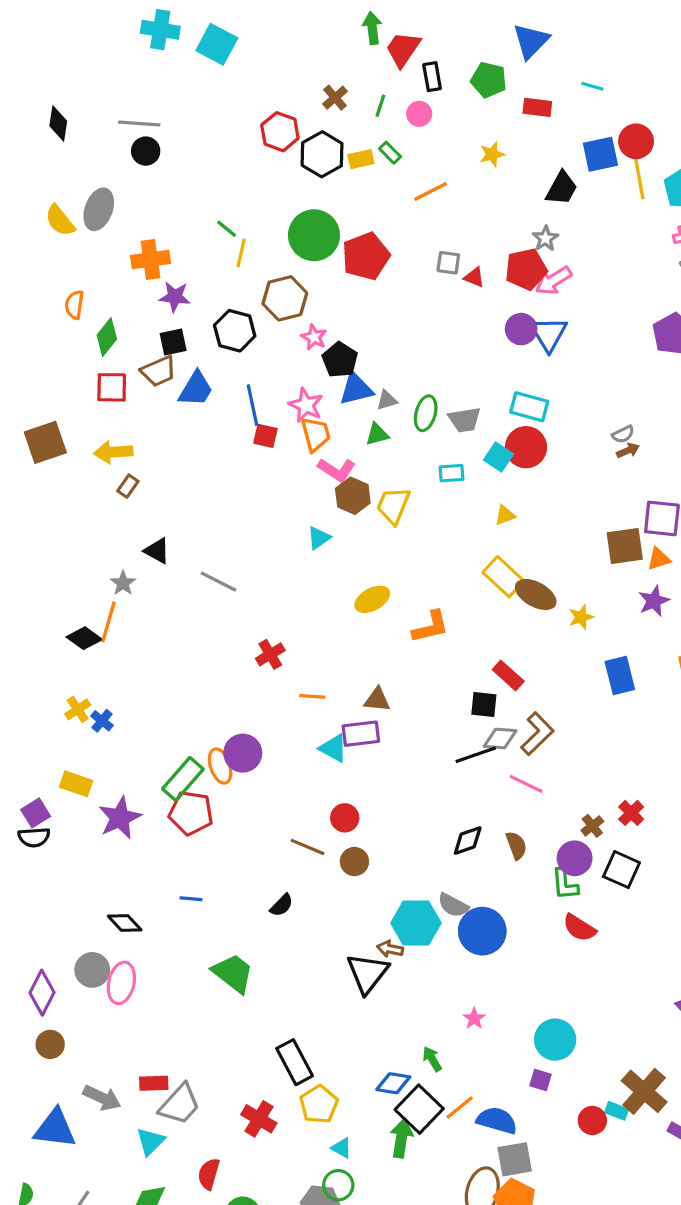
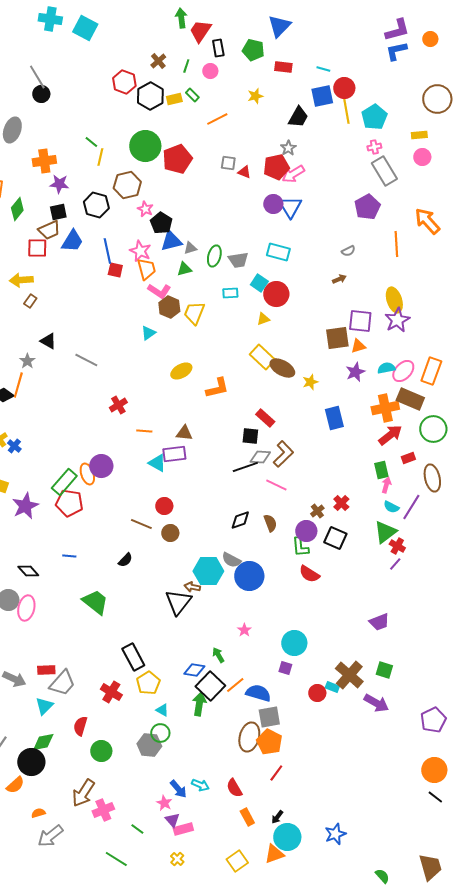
cyan line: (592, 86) -> (323, 69), moved
gray line: (139, 124) -> (37, 77), turned 55
red square: (112, 387) -> (37, 248), moved
gray semicircle: (623, 434) -> (348, 251), moved
red circle: (526, 447) -> (276, 294), moved

